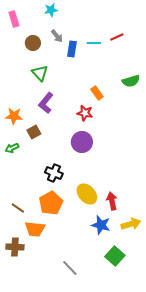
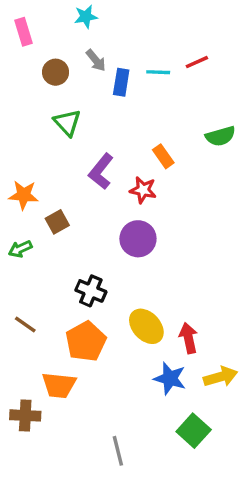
purple L-shape: (46, 103) -> (101, 171), moved
brown line: (18, 208) -> (25, 325), moved
gray line: (70, 268) -> (118, 451), turned 30

